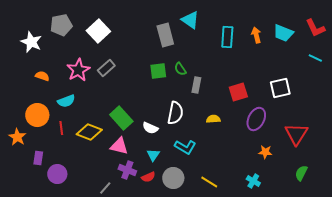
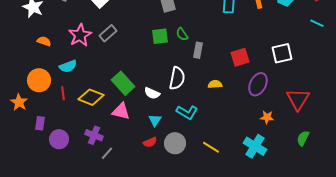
purple cross: (127, 170) -> (94, 135), moved
cyan cross: (253, 181) -> (255, 146), size x1.6

